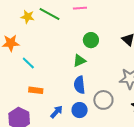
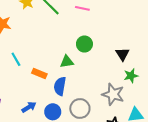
cyan line: (28, 63) -> (16, 59), moved
orange rectangle: (36, 90) -> (39, 73), moved

